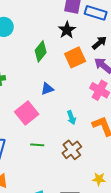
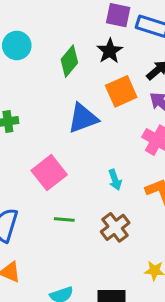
green diamond: (41, 51) -> (69, 61), moved
blue triangle: (47, 89) -> (83, 118), moved, size x1.6

